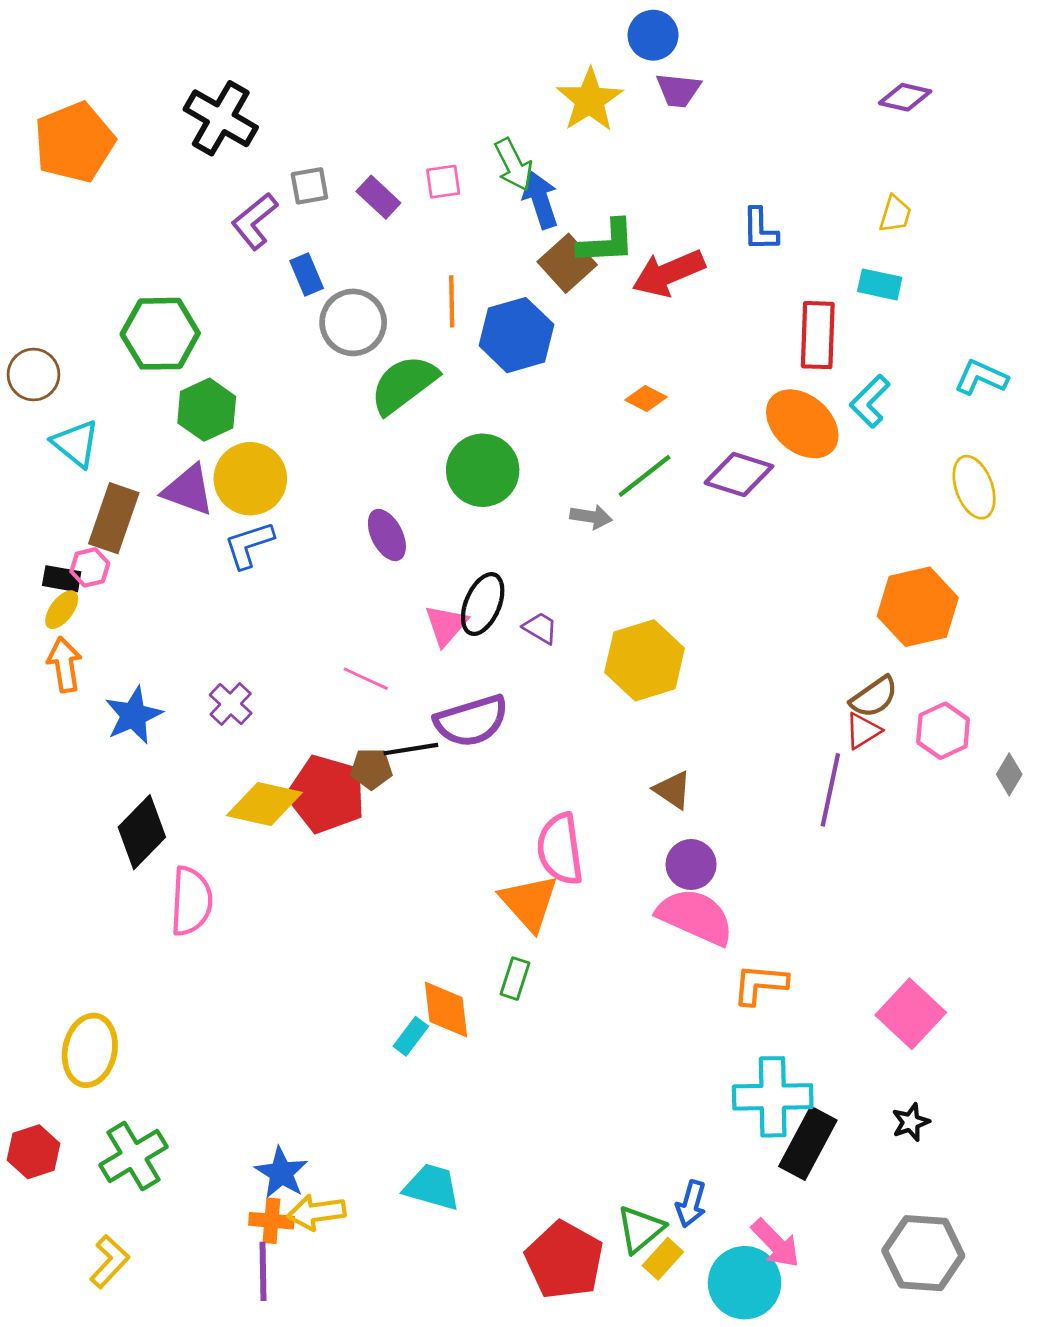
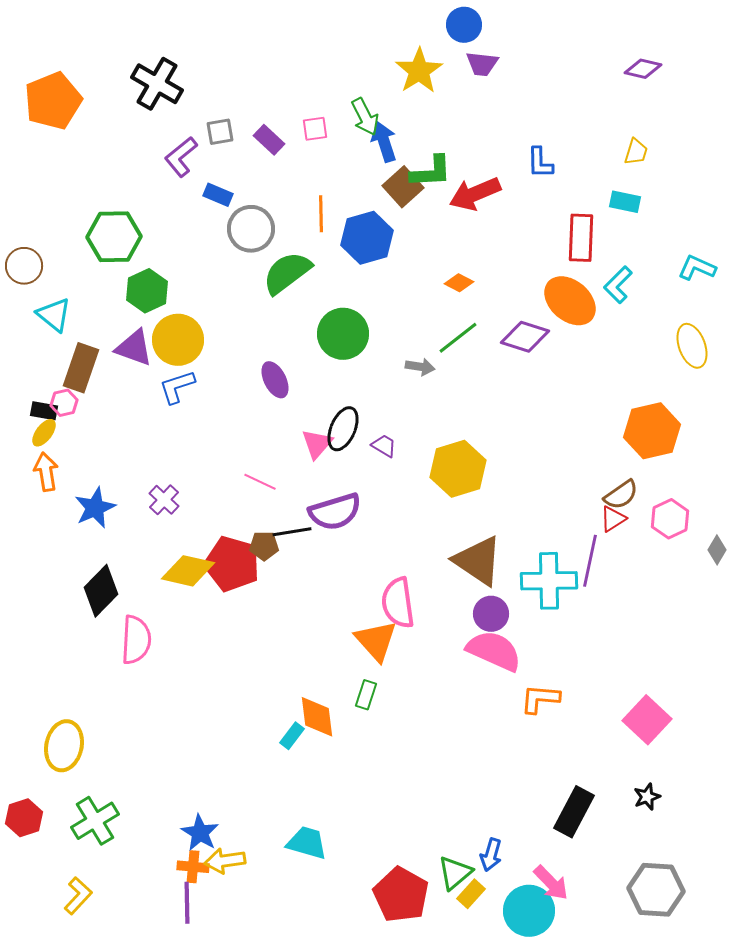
blue rectangle: (307, 275) -> (218, 195), turned -44
brown triangle: (673, 790) -> (478, 561), size x1.8
cyan cross: (773, 1097) -> (549, 581), moved

